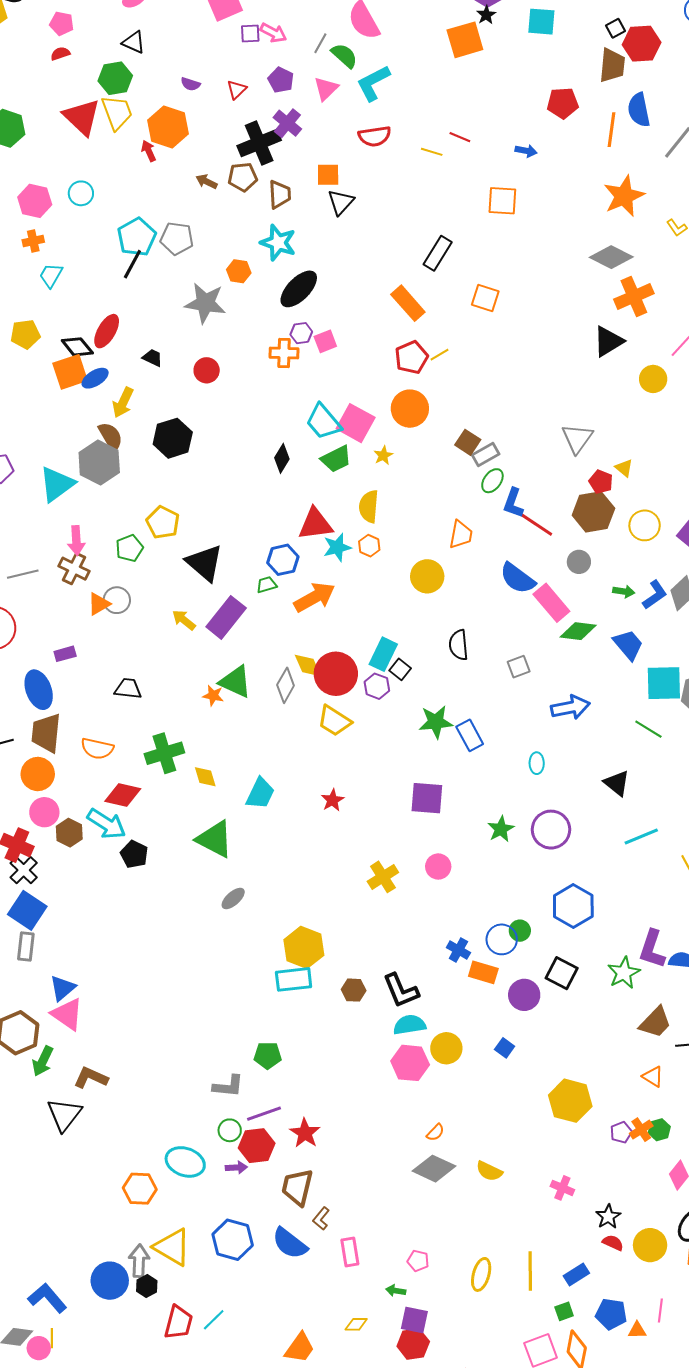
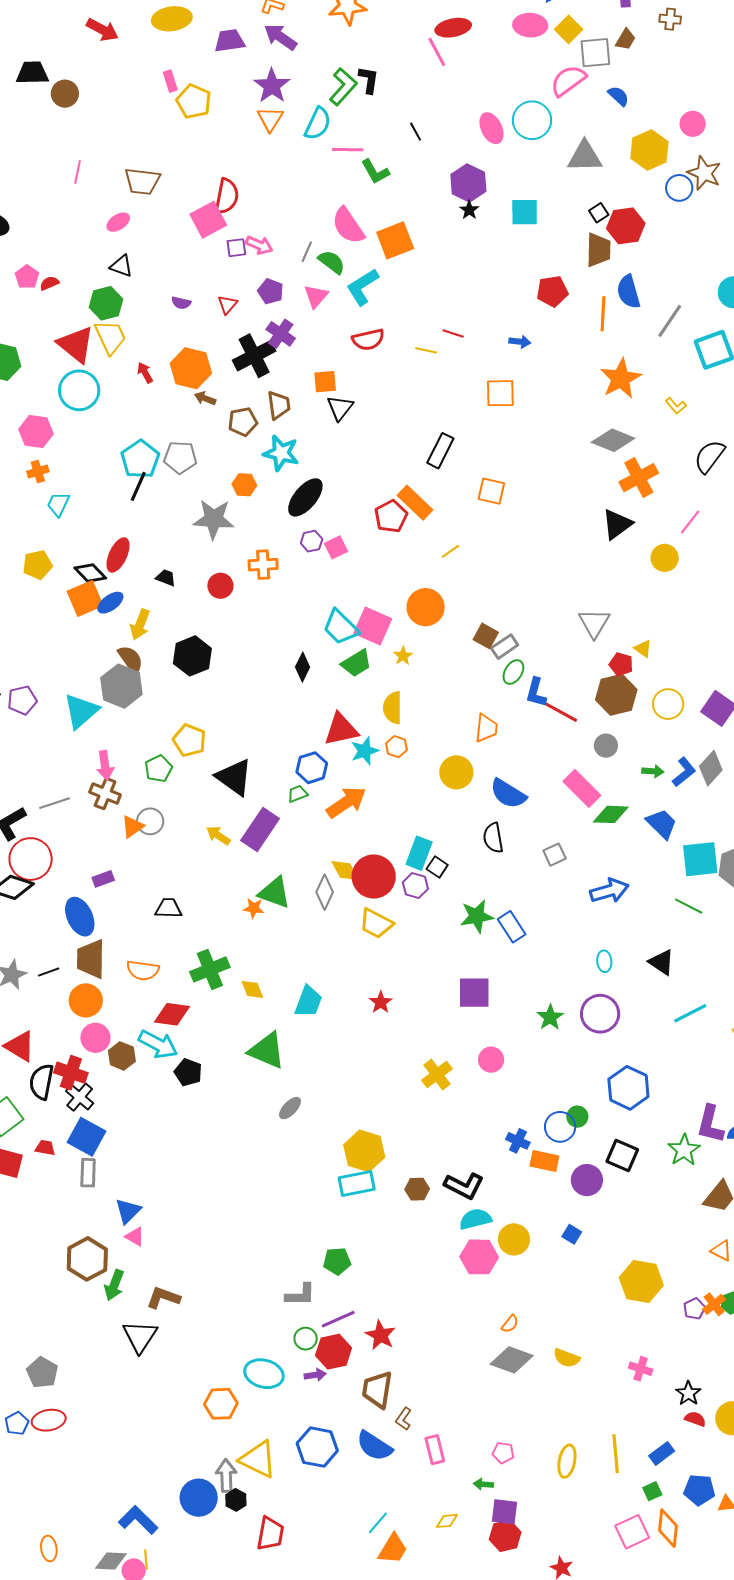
pink pentagon: (62, 24) -> (27, 277), moved, turned 30
orange square: (465, 40) -> (395, 240), moved
orange hexagon: (168, 127) -> (191, 368), moved
brown pentagon: (243, 177) -> (243, 422), moved
cyan circle: (81, 193) -> (79, 390), moved, size x1.6
orange cross: (284, 353) -> (263, 565), moved
red pentagon: (411, 357) -> (391, 516), moved
blue semicircle: (518, 578) -> (508, 794), moved
cyan ellipse: (537, 763) -> (604, 961), moved
black L-shape: (401, 991) -> (464, 1186), turned -36
pink triangle: (67, 1014) -> (135, 1237), size x0.6
cyan line: (214, 1320) -> (378, 1523), moved

